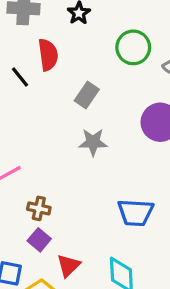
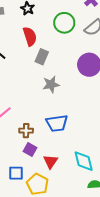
red semicircle: (48, 55) -> (30, 36), moved
blue trapezoid: (136, 213) -> (57, 123), moved

